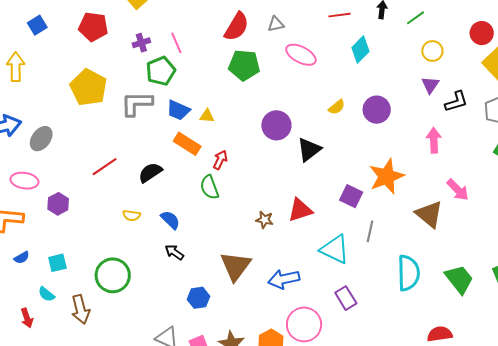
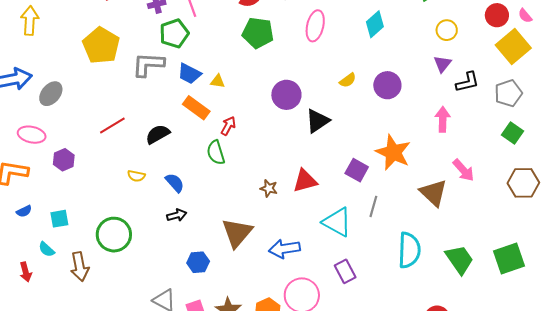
pink ellipse: (301, 55) -> (315, 26), turned 72
orange star: (386, 176) -> (393, 152), turned -30
black arrow: (174, 252) -> (177, 215), turned 126

